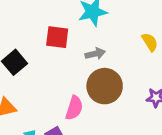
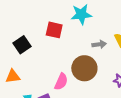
gray arrow: (95, 54) -> (99, 44), moved

